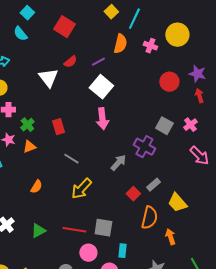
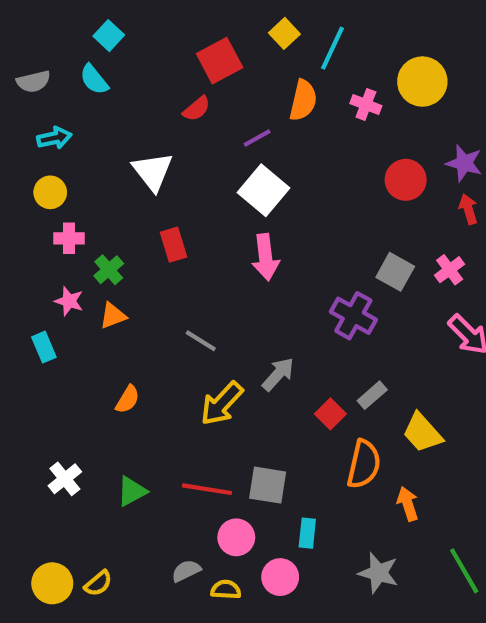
red square: (64, 27) -> (220, 61), moved, turned 30
red semicircle: (70, 62) -> (197, 109), moved
red rectangle: (58, 127) -> (174, 245), moved
gray arrow: (118, 163) -> (278, 374), moved

